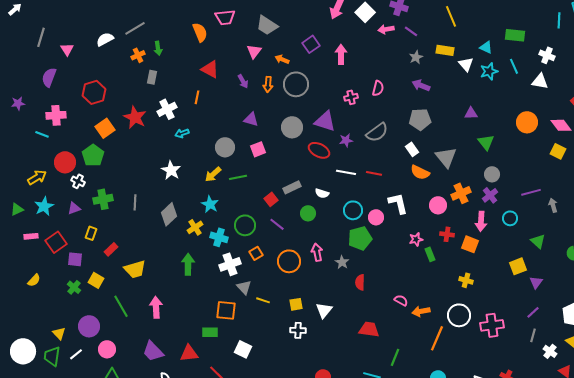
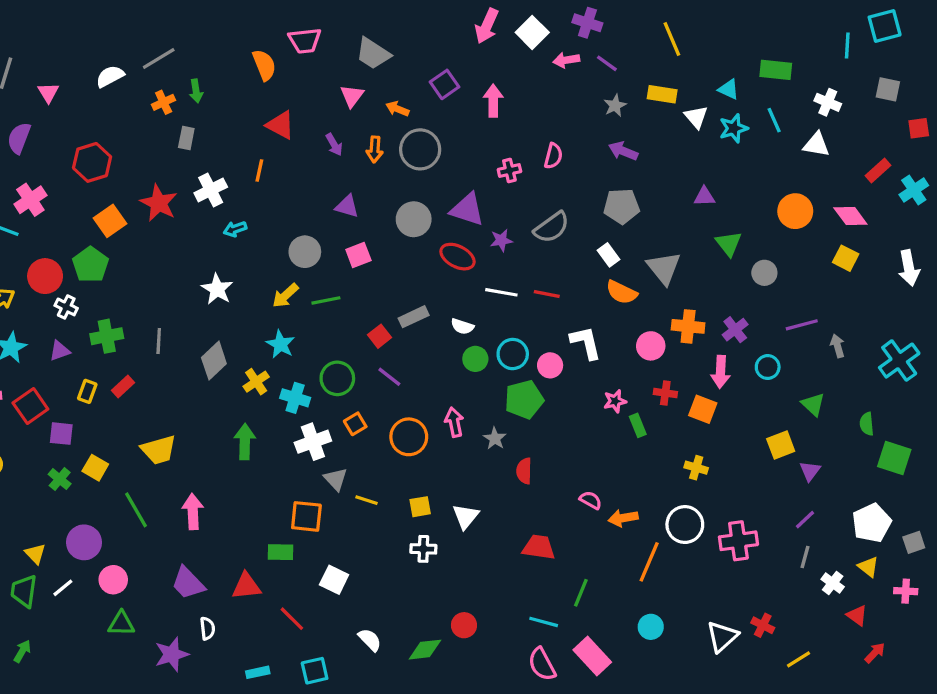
pink cross: (56, 115) -> (30, 200), turned -30
gray circle: (492, 174) -> (764, 273), moved
orange cross: (461, 193) -> (688, 326), turned 30
green circle: (308, 213) -> (475, 359), moved
red rectangle: (111, 249) -> (123, 386), moved

